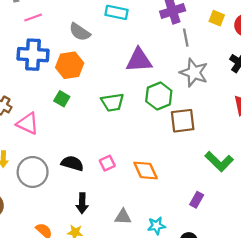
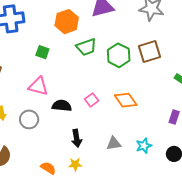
orange hexagon: (70, 65) -> (67, 22), moved
green hexagon: (159, 96) -> (119, 55), moved
pink triangle: (28, 124) -> (38, 86), moved
gray circle: (33, 172) -> (29, 119), size x0.7

